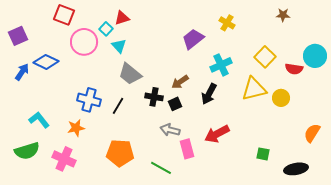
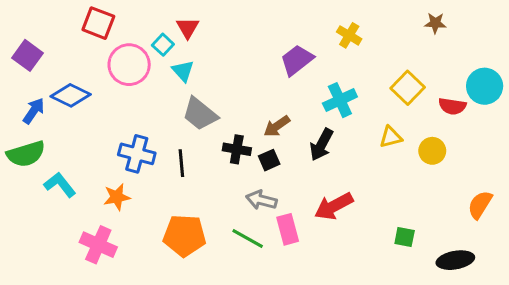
red triangle: (122, 18) -> (188, 28), turned -42
purple square: (18, 36) -> (27, 55), turned -30
yellow triangle: (254, 89) -> (391, 137), size x0.6
black line: (118, 106) -> (181, 163), turned -36
green semicircle: (27, 151) -> (26, 154), moved
green line: (161, 168) -> (248, 239), moved

